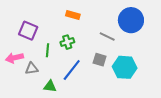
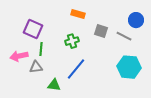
blue circle: (131, 20) -> (136, 20), size x0.6
gray line: (107, 37) -> (124, 36), moved
green line: (47, 50) -> (41, 49), moved
gray square: (100, 60) -> (101, 31), moved

